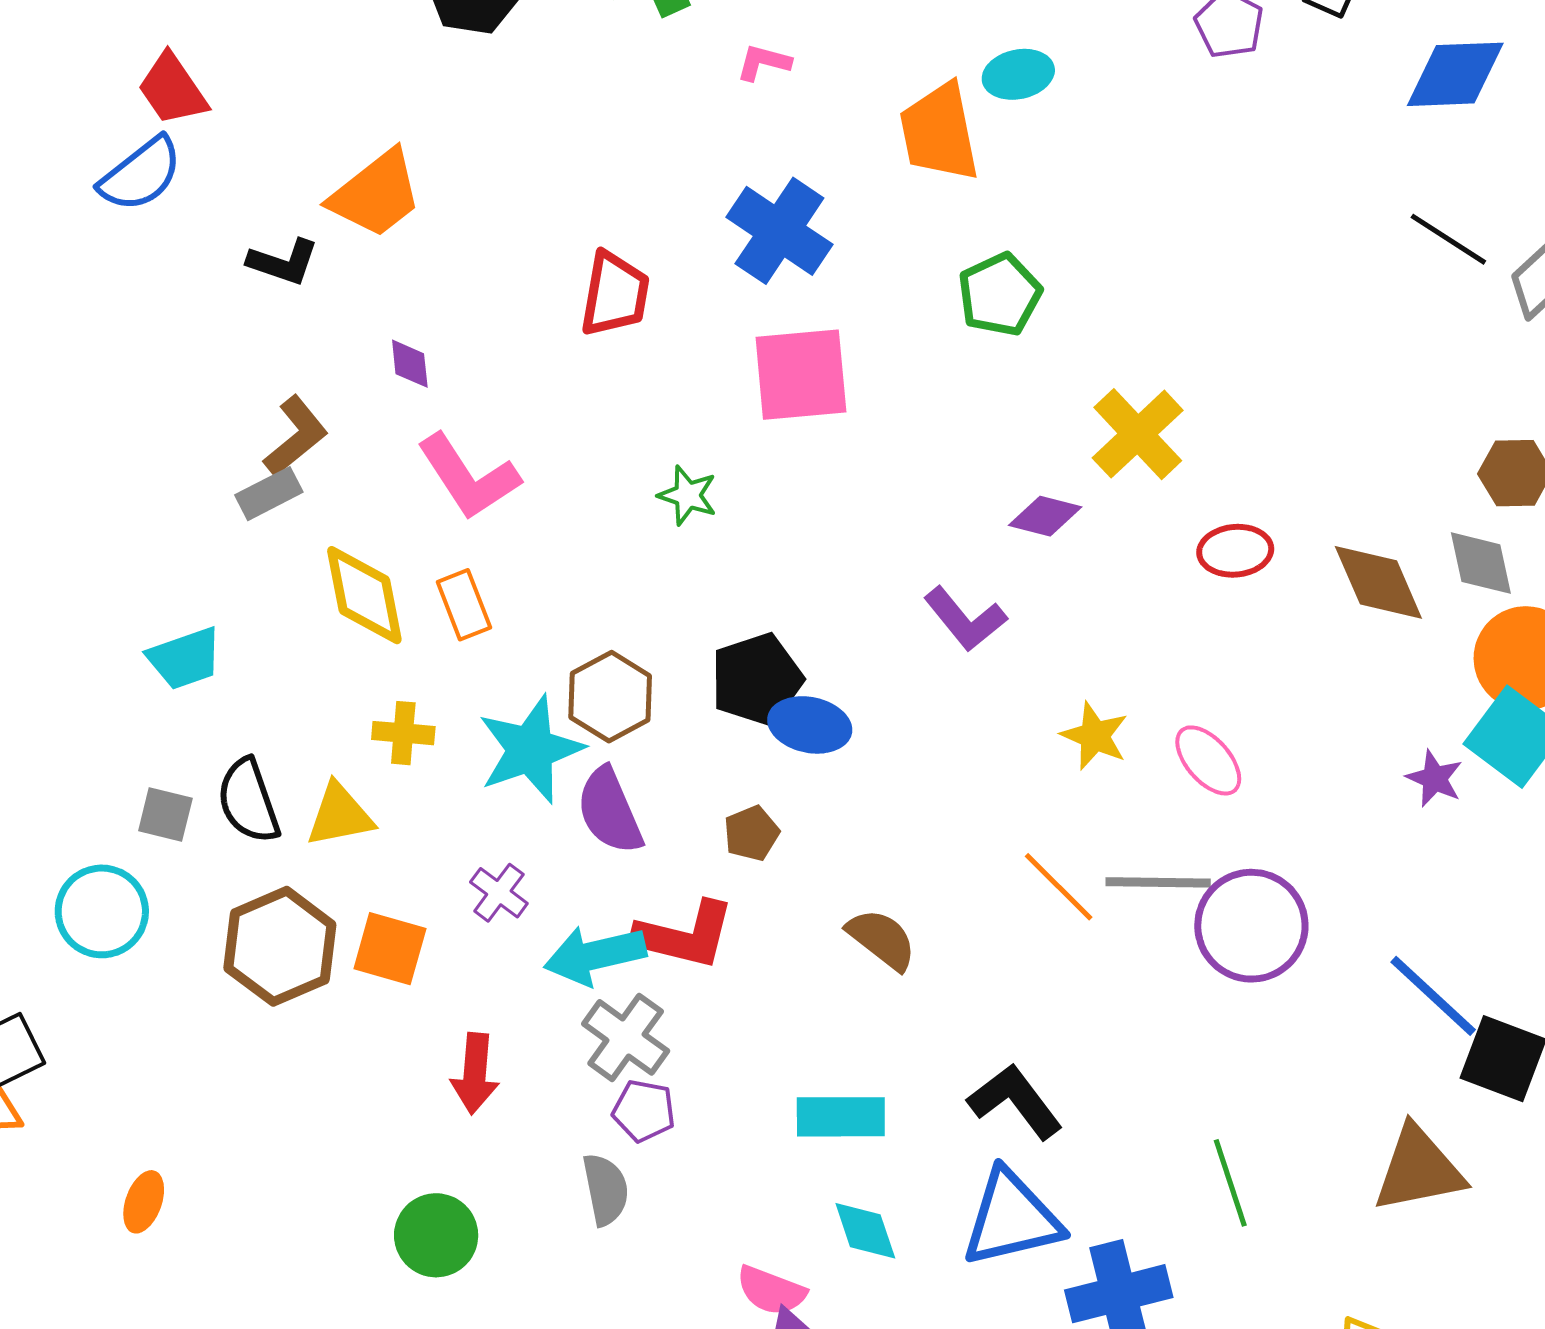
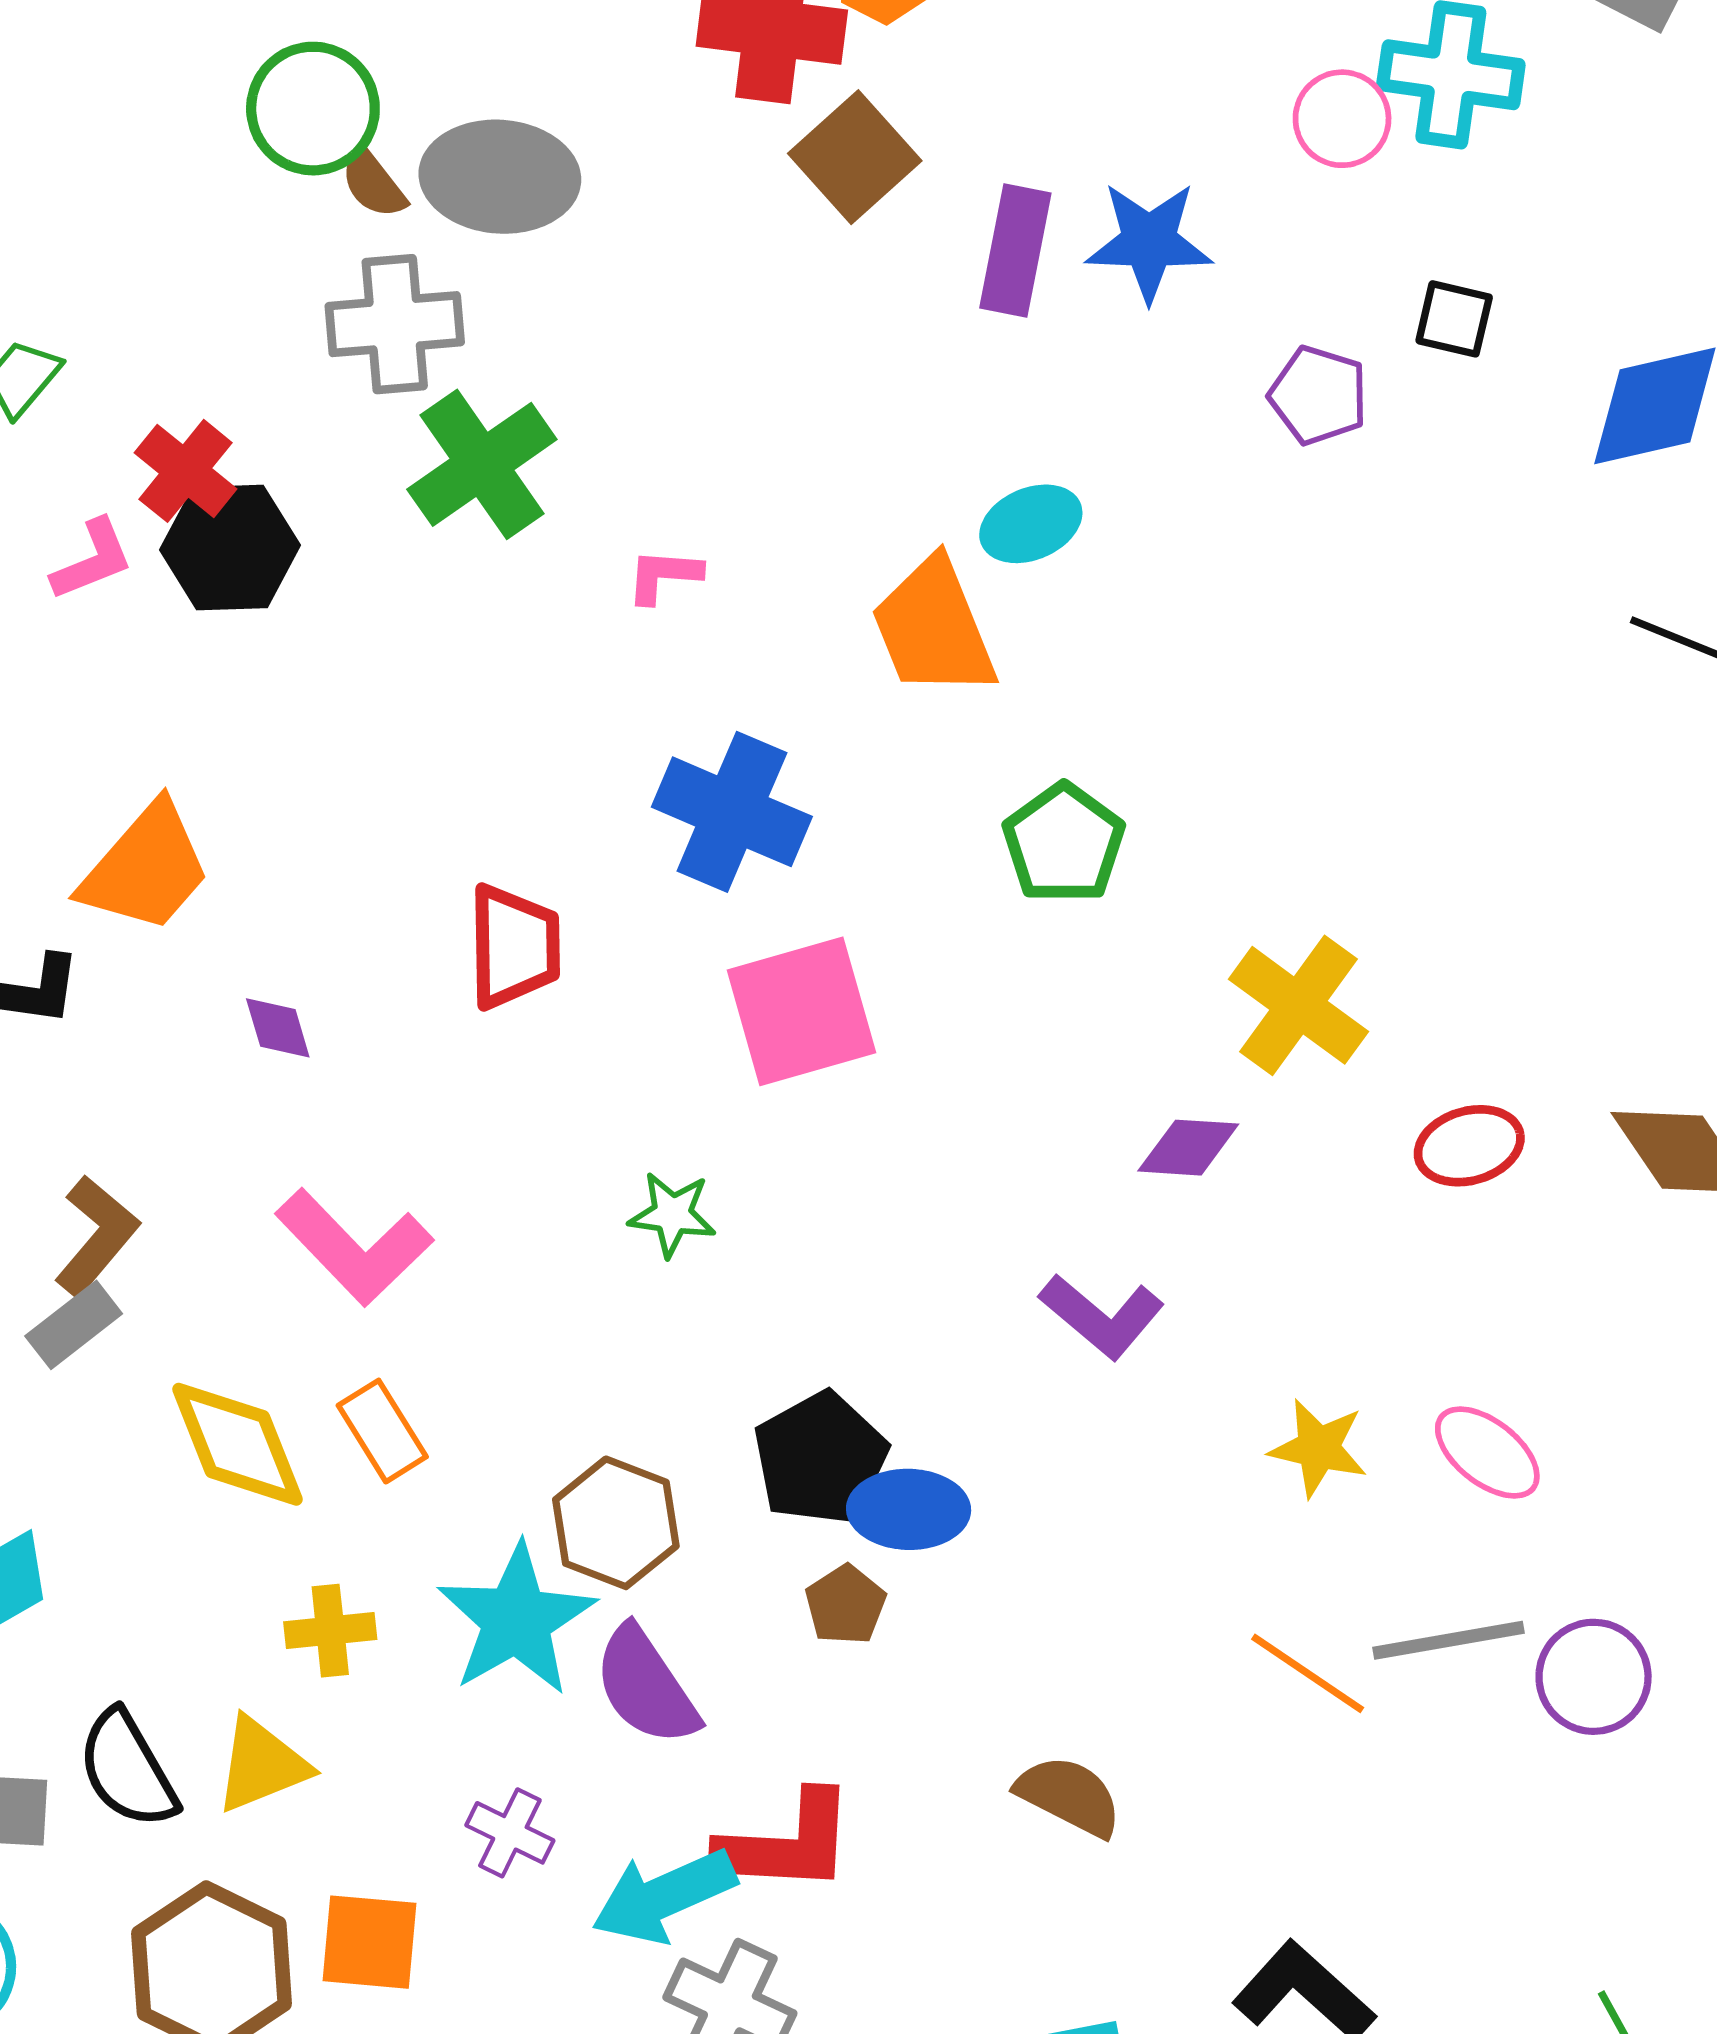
purple diamond: (410, 364) -> (278, 1028), moved
brown pentagon: (751, 833) -> (845, 1605), moved
purple circle: (1251, 926) -> (1594, 1677), size x0.7

